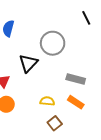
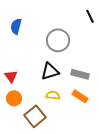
black triangle: (28, 63) -> (50, 71), moved, turned 30
brown square: (55, 123) -> (35, 116), moved, size x1.5

